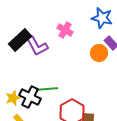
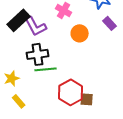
orange circle: (99, 53) -> (80, 33), moved
black cross: (30, 97) -> (38, 54), moved, turned -35

